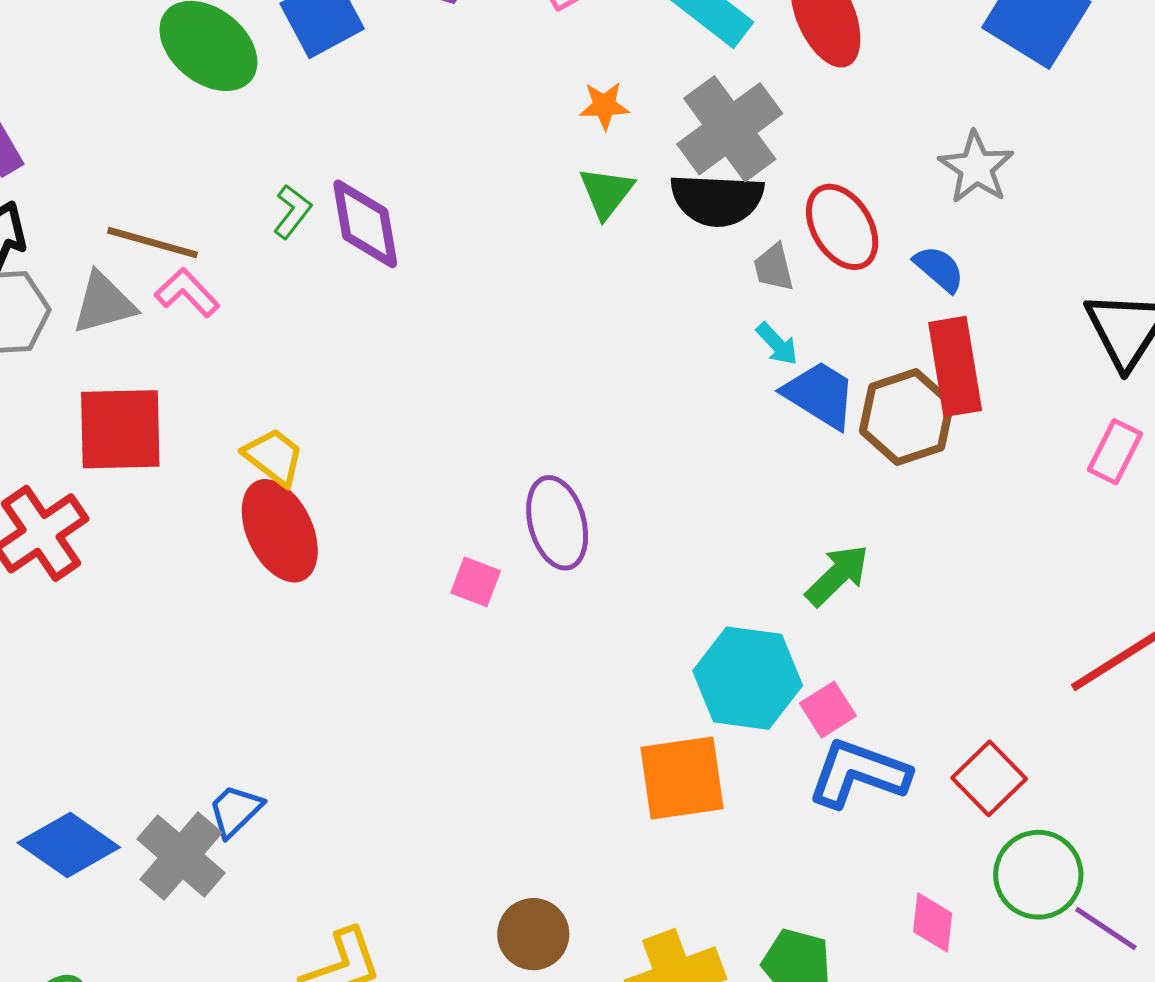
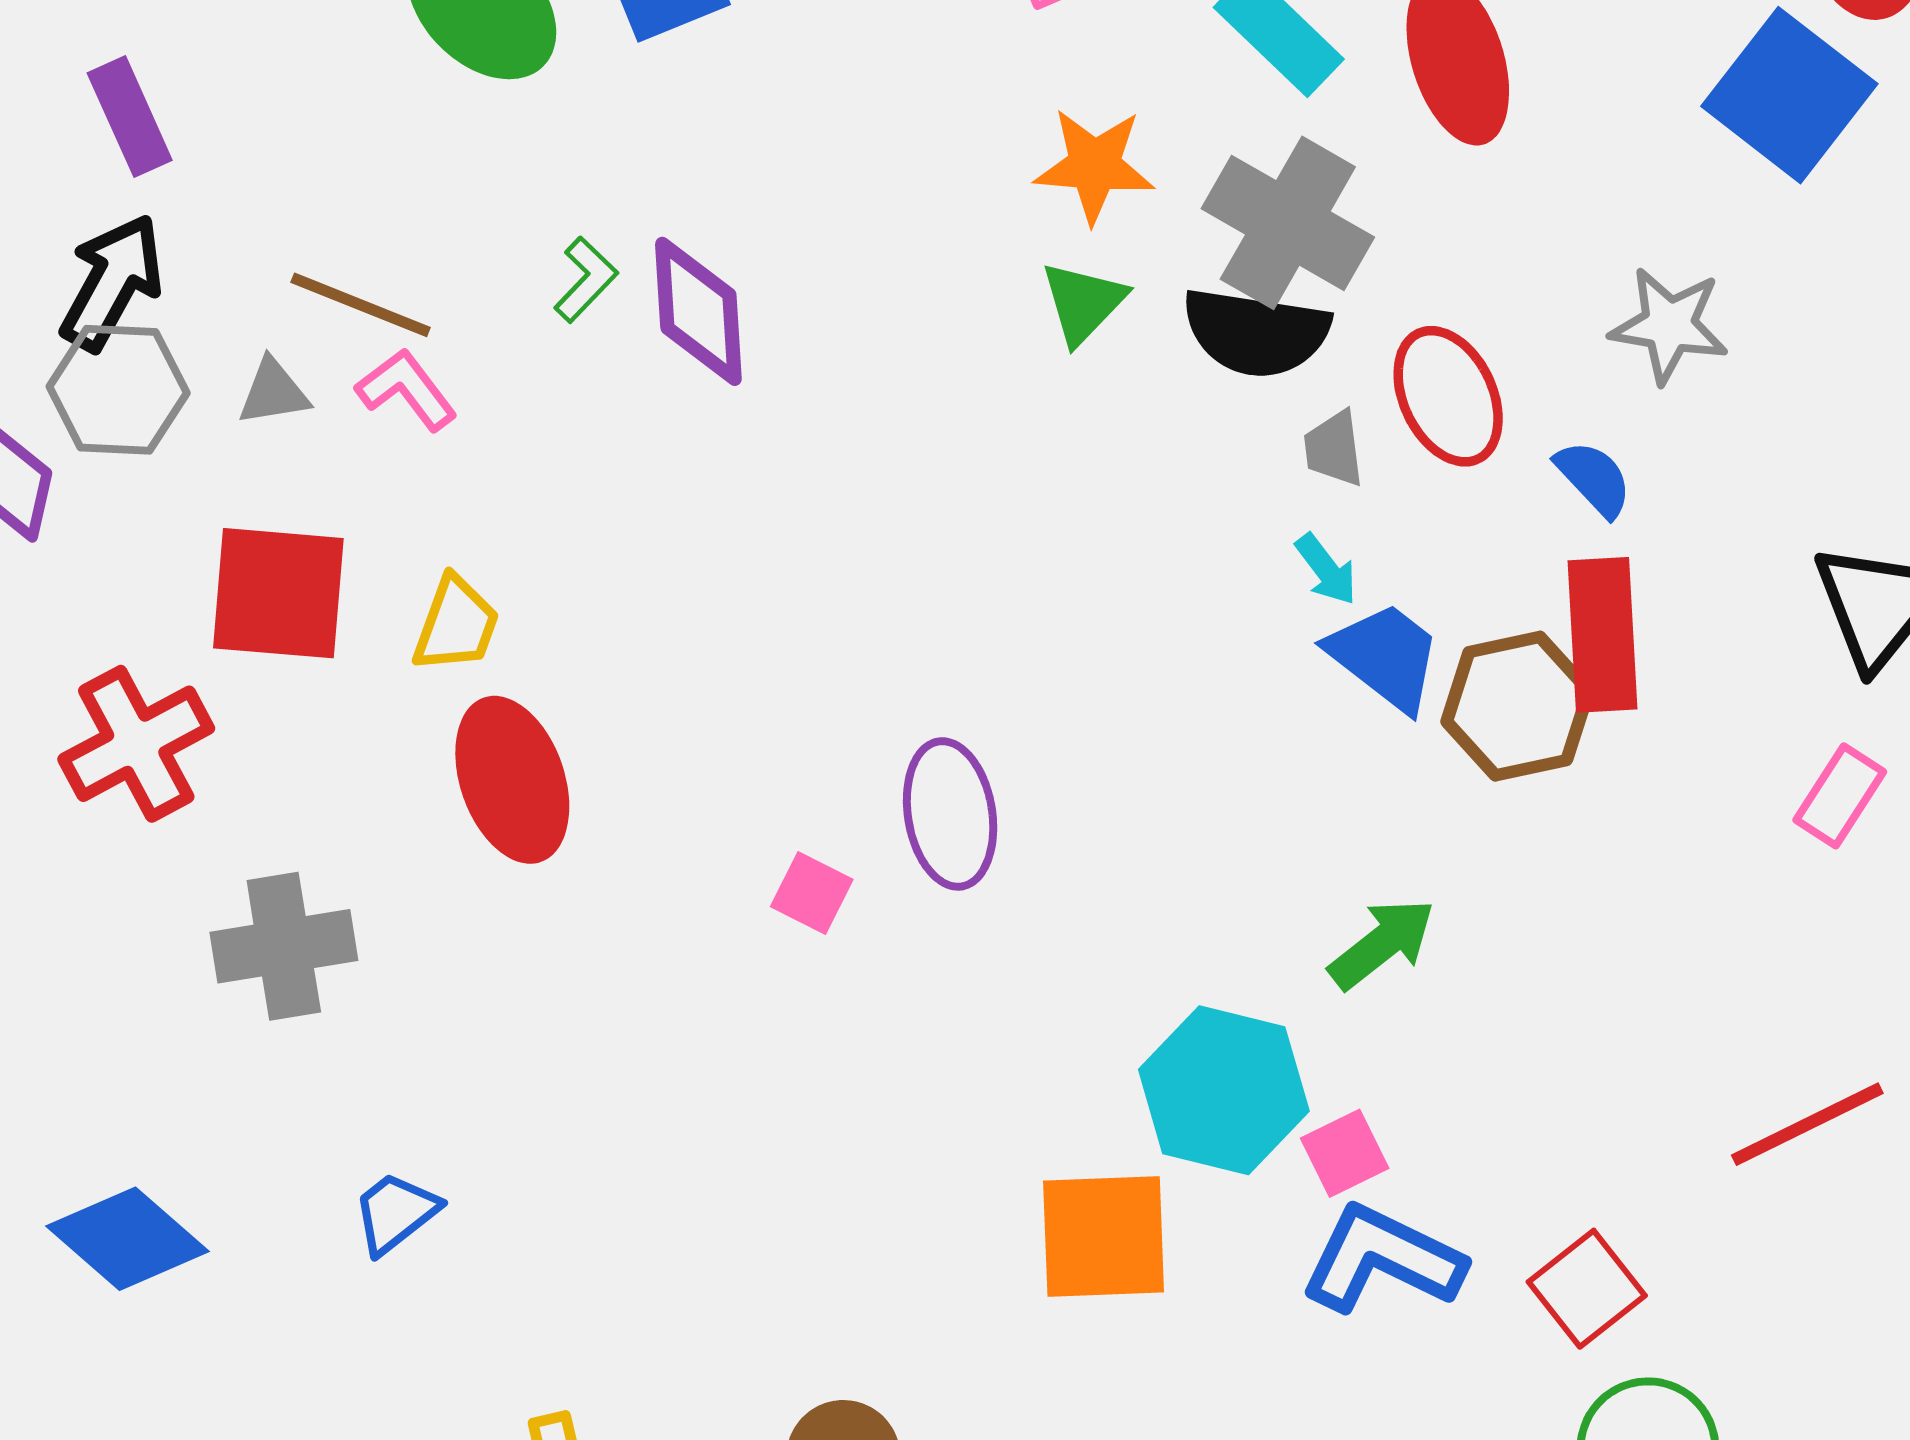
orange star: (604, 106) -> (1094, 166), size x1.5
gray cross: (730, 129) -> (1288, 223), turned -30
gray star: (976, 167) -> (1669, 325), turned -30
gray triangle: (104, 303) -> (273, 392), size x0.7
yellow trapezoid: (274, 457) -> (456, 624), moved, turned 66
gray cross: (181, 856) -> (284, 946), moved, turned 34

